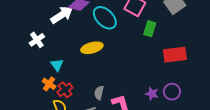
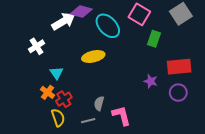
purple circle: (172, 92) -> (178, 93), moved
purple star: (152, 94) -> (151, 81), moved

